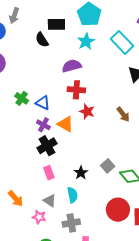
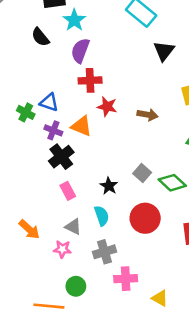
black semicircle: (42, 40) -> (40, 37), moved
cyan star: (86, 41) -> (74, 20), moved
purple semicircle: (72, 66) -> (80, 51), turned -48
green cross: (22, 98) -> (26, 112), moved
brown arrow: (123, 114) -> (148, 115), moved, turned -35
red circle: (118, 210) -> (145, 218), moved

